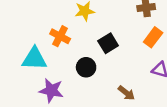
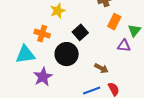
black circle: (86, 67) -> (67, 54), size x1.5
purple star: (51, 90) -> (43, 77), turned -30

